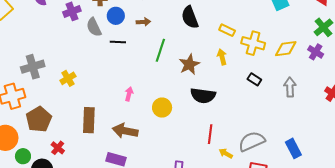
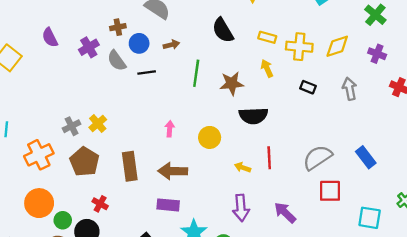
purple cross: (316, 52) -> (377, 54), moved
brown star: (189, 64) -> (232, 83), turned 30
gray cross: (33, 67) -> (72, 126), moved, size x0.7
brown pentagon: (39, 119) -> (84, 162), moved
yellow arrow: (226, 153) -> (243, 167), moved

